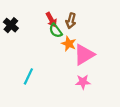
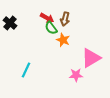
red arrow: (51, 20) -> (47, 18), turned -32
pink triangle: (84, 55) -> (91, 58), moved

